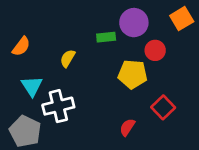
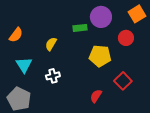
red circle: (155, 50) -> (126, 38), moved
white cross: (58, 106) -> (53, 76), moved, size x0.6

